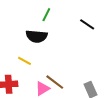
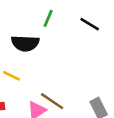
green line: (46, 15) -> (48, 18), moved

